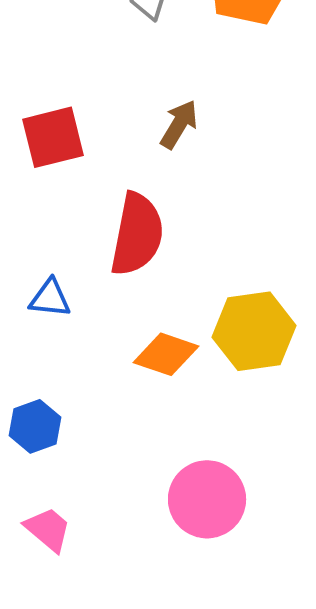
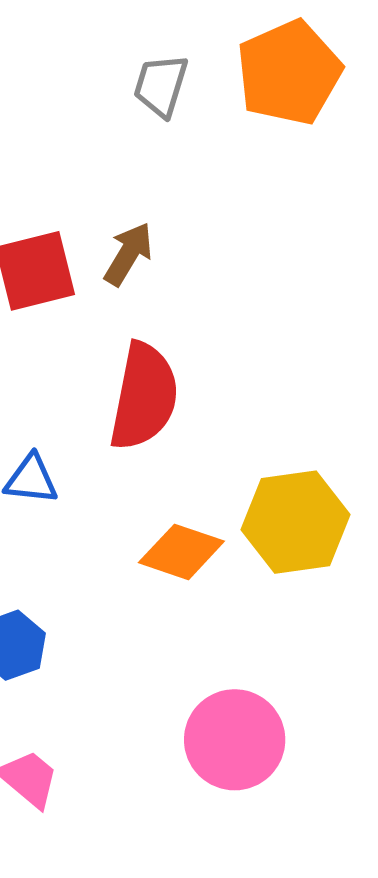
brown arrow: (179, 124) -> (128, 254), moved

